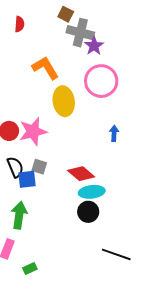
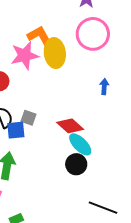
orange L-shape: (45, 68) -> (41, 37), moved
pink star: (33, 131) -> (25, 55), moved
cyan ellipse: (92, 192) -> (80, 144), turned 50

